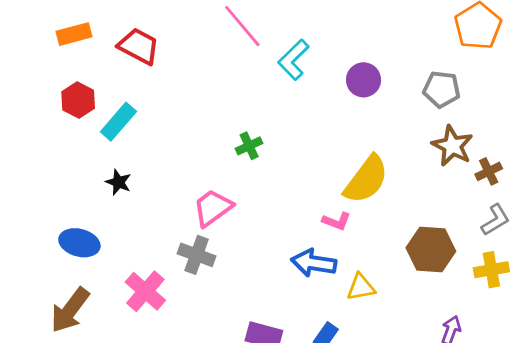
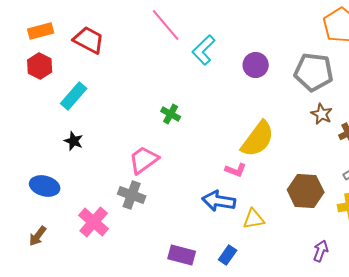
gray pentagon: (442, 89) -> (314, 72), size x1.4
red hexagon: (78, 100) -> (40, 66), moved
green cross: (249, 146) -> (171, 114), turned -36
brown star: (452, 146) -> (322, 114), size x0.7
brown arrow: (70, 310) -> (38, 236), size x0.6

